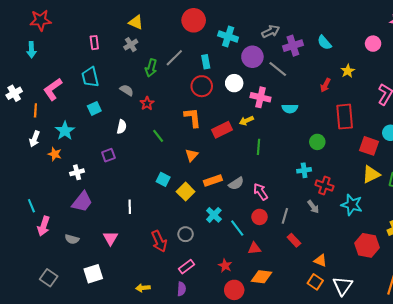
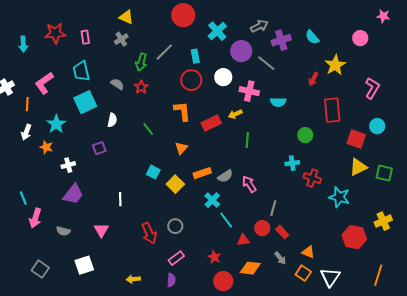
red star: (41, 20) -> (55, 33), moved
cyan cross: (228, 36) -> (217, 31), turned 30
yellow star: (348, 71) -> (335, 65), size x1.5
red star: (147, 103) -> (141, 87), moved
cyan square: (94, 108) -> (85, 102), size x1.6
gray arrow: (313, 207) -> (280, 258), moved
cyan cross: (214, 215) -> (212, 200), moved
red circle: (260, 217) -> (262, 228), moved

